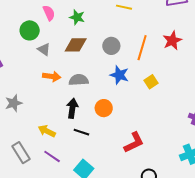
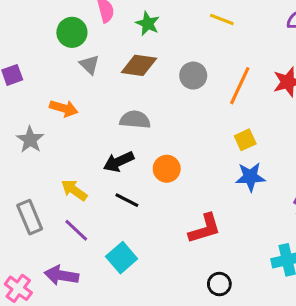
blue star: (119, 75) -> (250, 177), moved, turned -30
orange arrow: (52, 76) -> (64, 108), moved
gray star: (14, 103) -> (30, 140), turned -30
black arrow: (72, 108) -> (119, 162), turned -132

